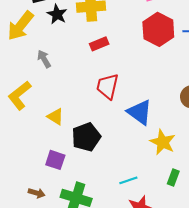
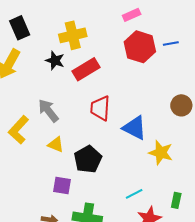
black star: (57, 14) -> (55, 61), moved
red rectangle: (99, 44) -> (86, 69), size x1.5
gray arrow: (44, 59) -> (48, 111), moved, size x1.4
green rectangle: (173, 178) -> (176, 200), moved

